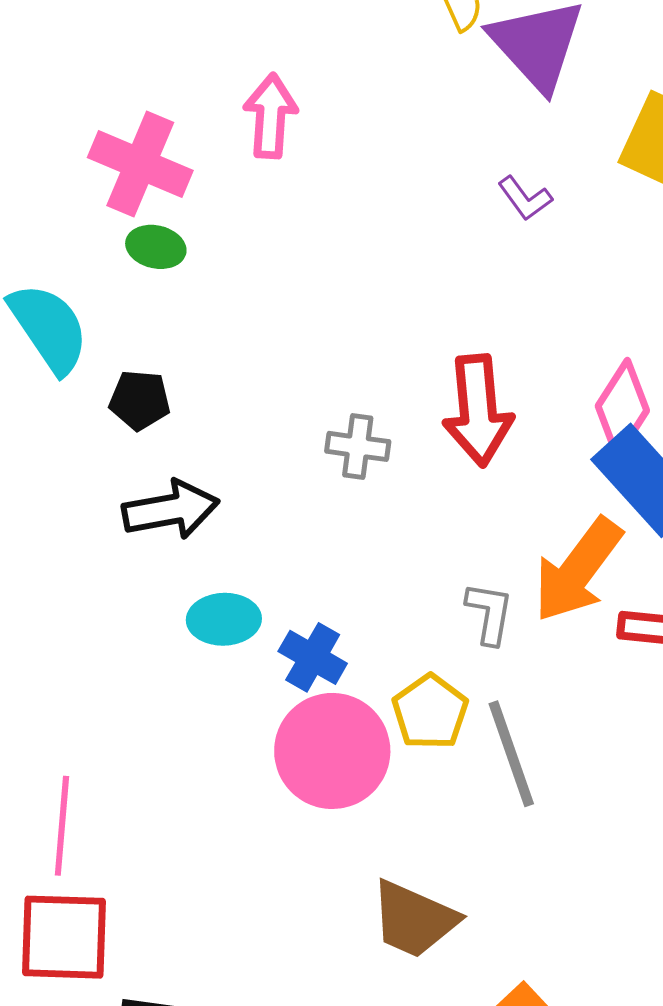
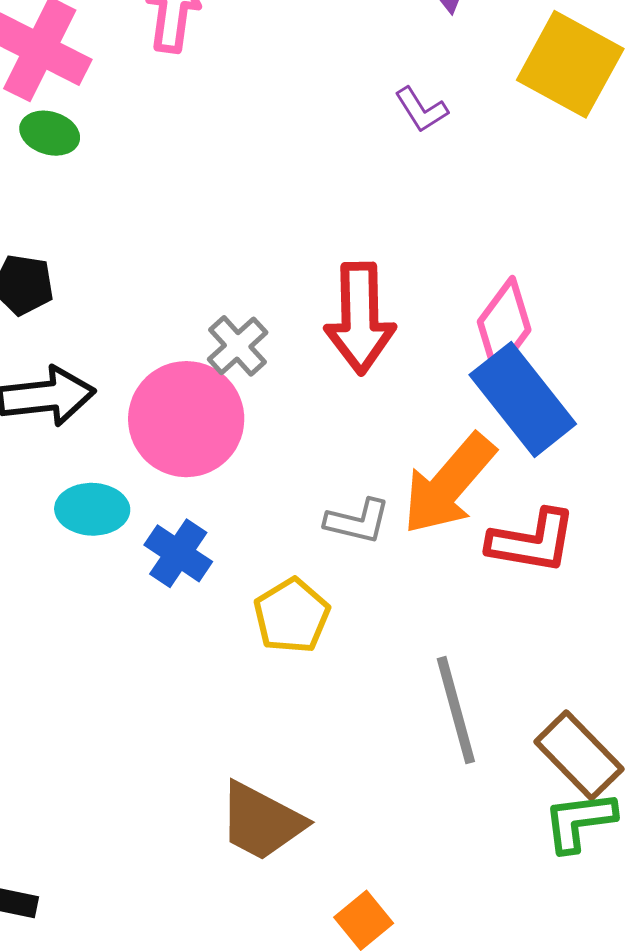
gray cross: (358, 446) -> (238, 346), turned 36
gray L-shape: (489, 613) -> (358, 521), turned 90
pink circle: (332, 751) -> (186, 419), moved
gray line: (511, 754) -> (456, 710), moved

